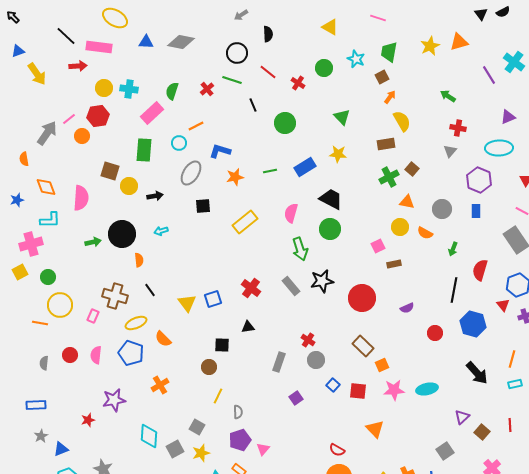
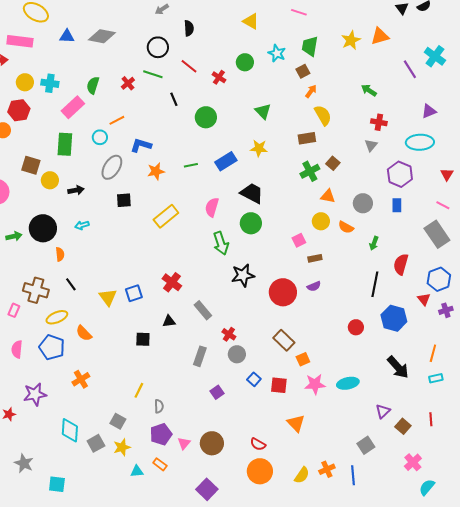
gray rectangle: (291, 286) -> (203, 310), moved
purple semicircle: (407, 308) -> (314, 286), moved
brown circle: (209, 367) -> (212, 443), moved, size x1.5

